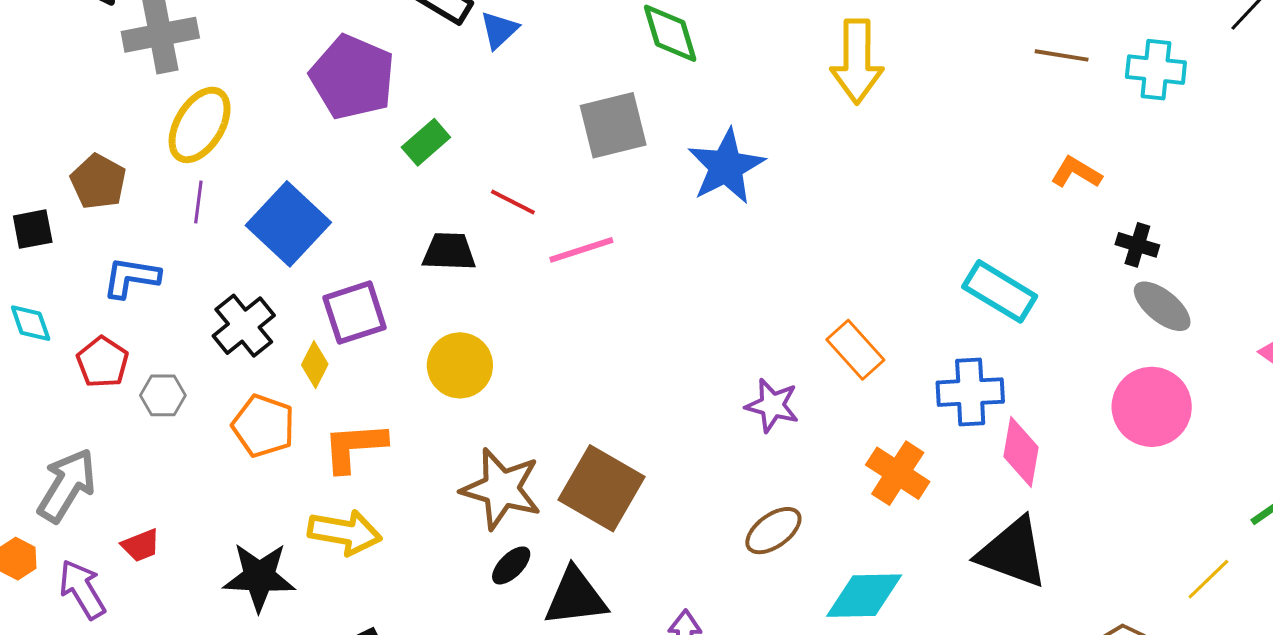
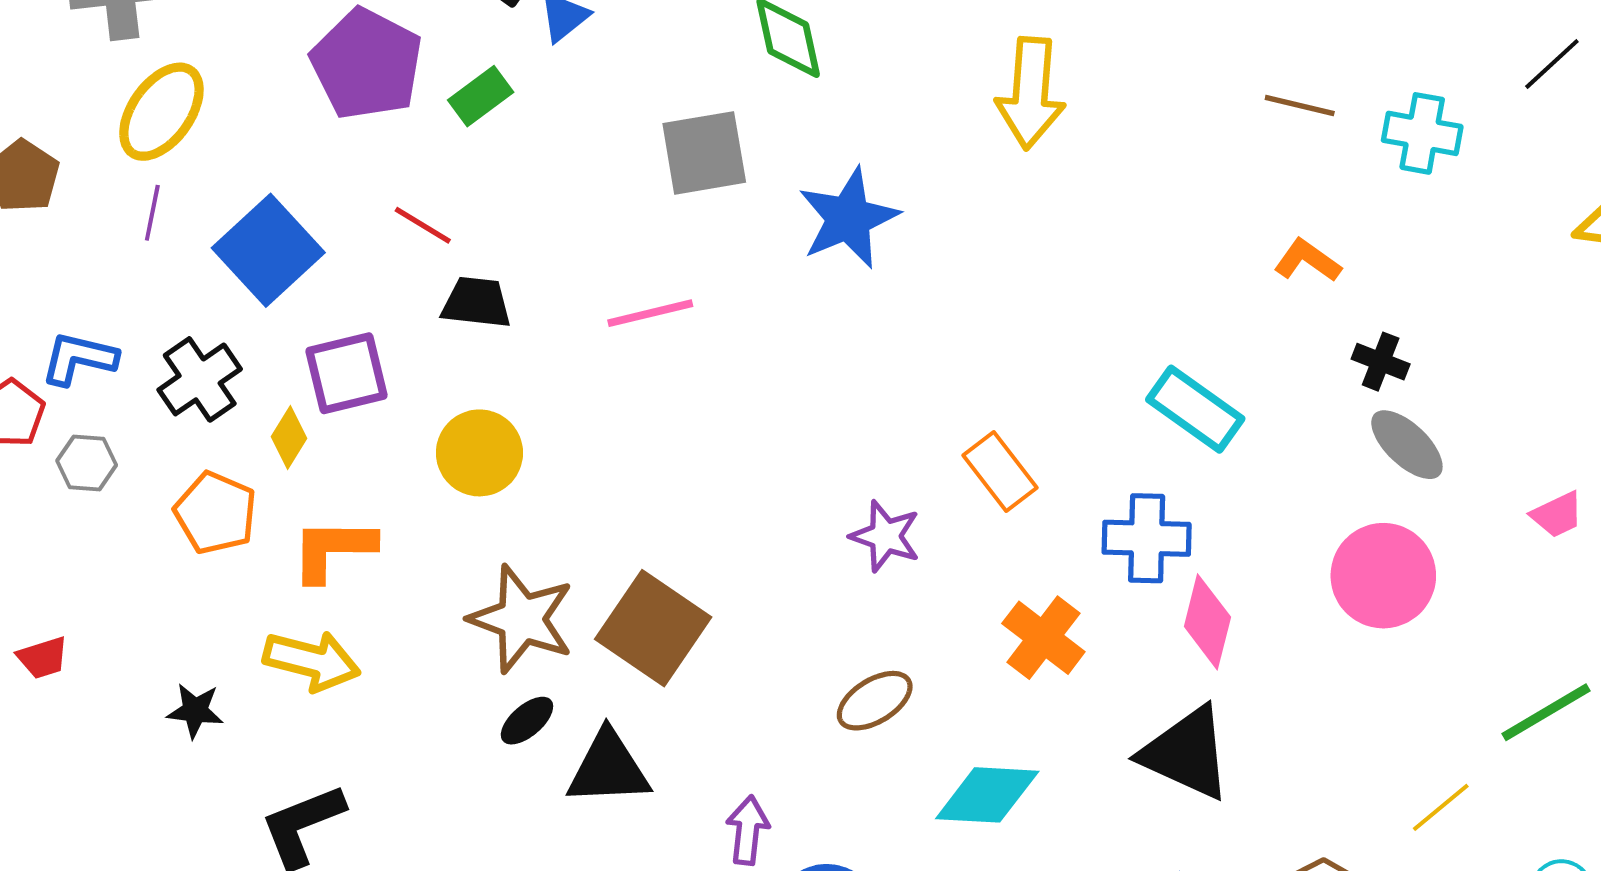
green rectangle: (426, 142) -> (481, 96), moved
red line: (513, 202) -> (423, 225), moved
blue L-shape: (131, 277) -> (79, 358), moved
black star: (259, 577) -> (195, 711), size x0.6

